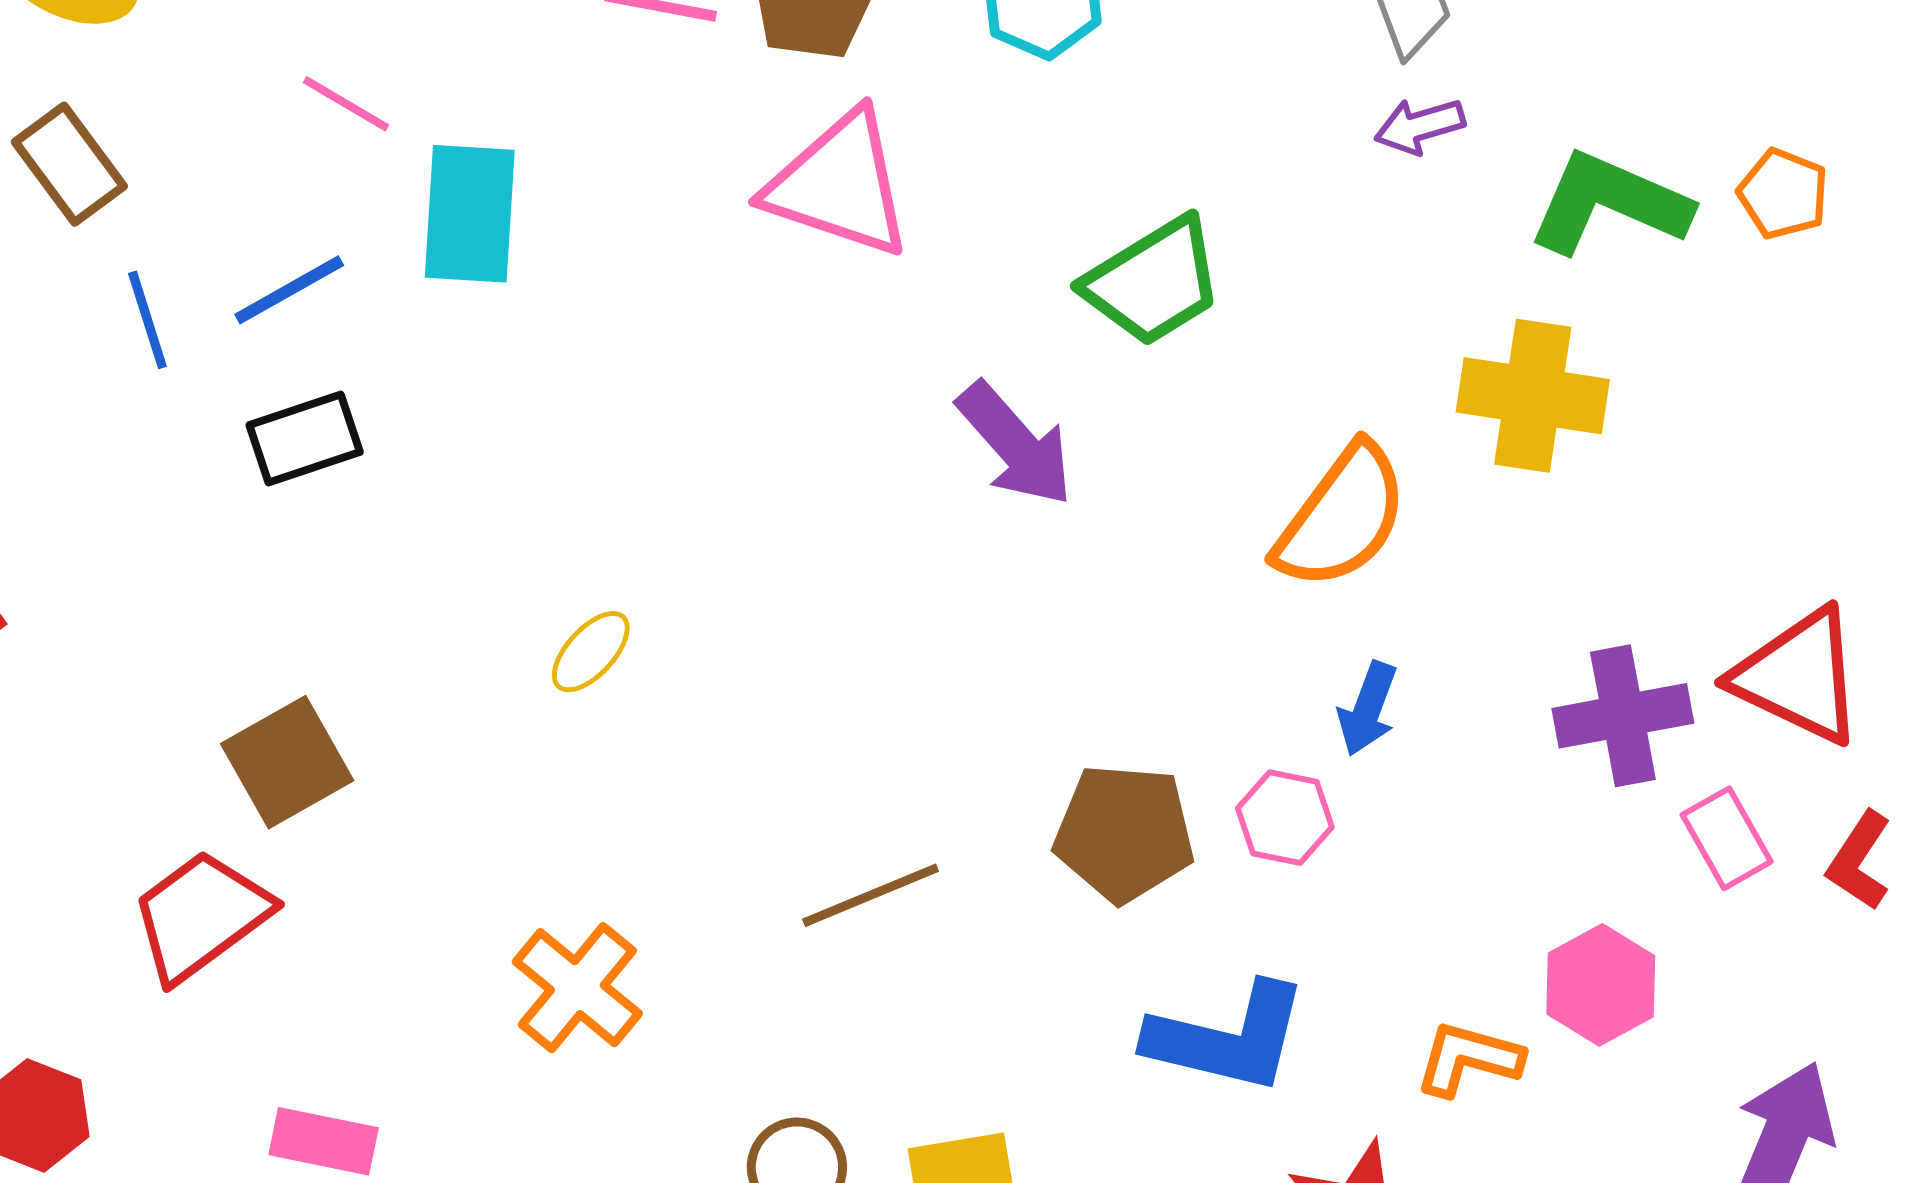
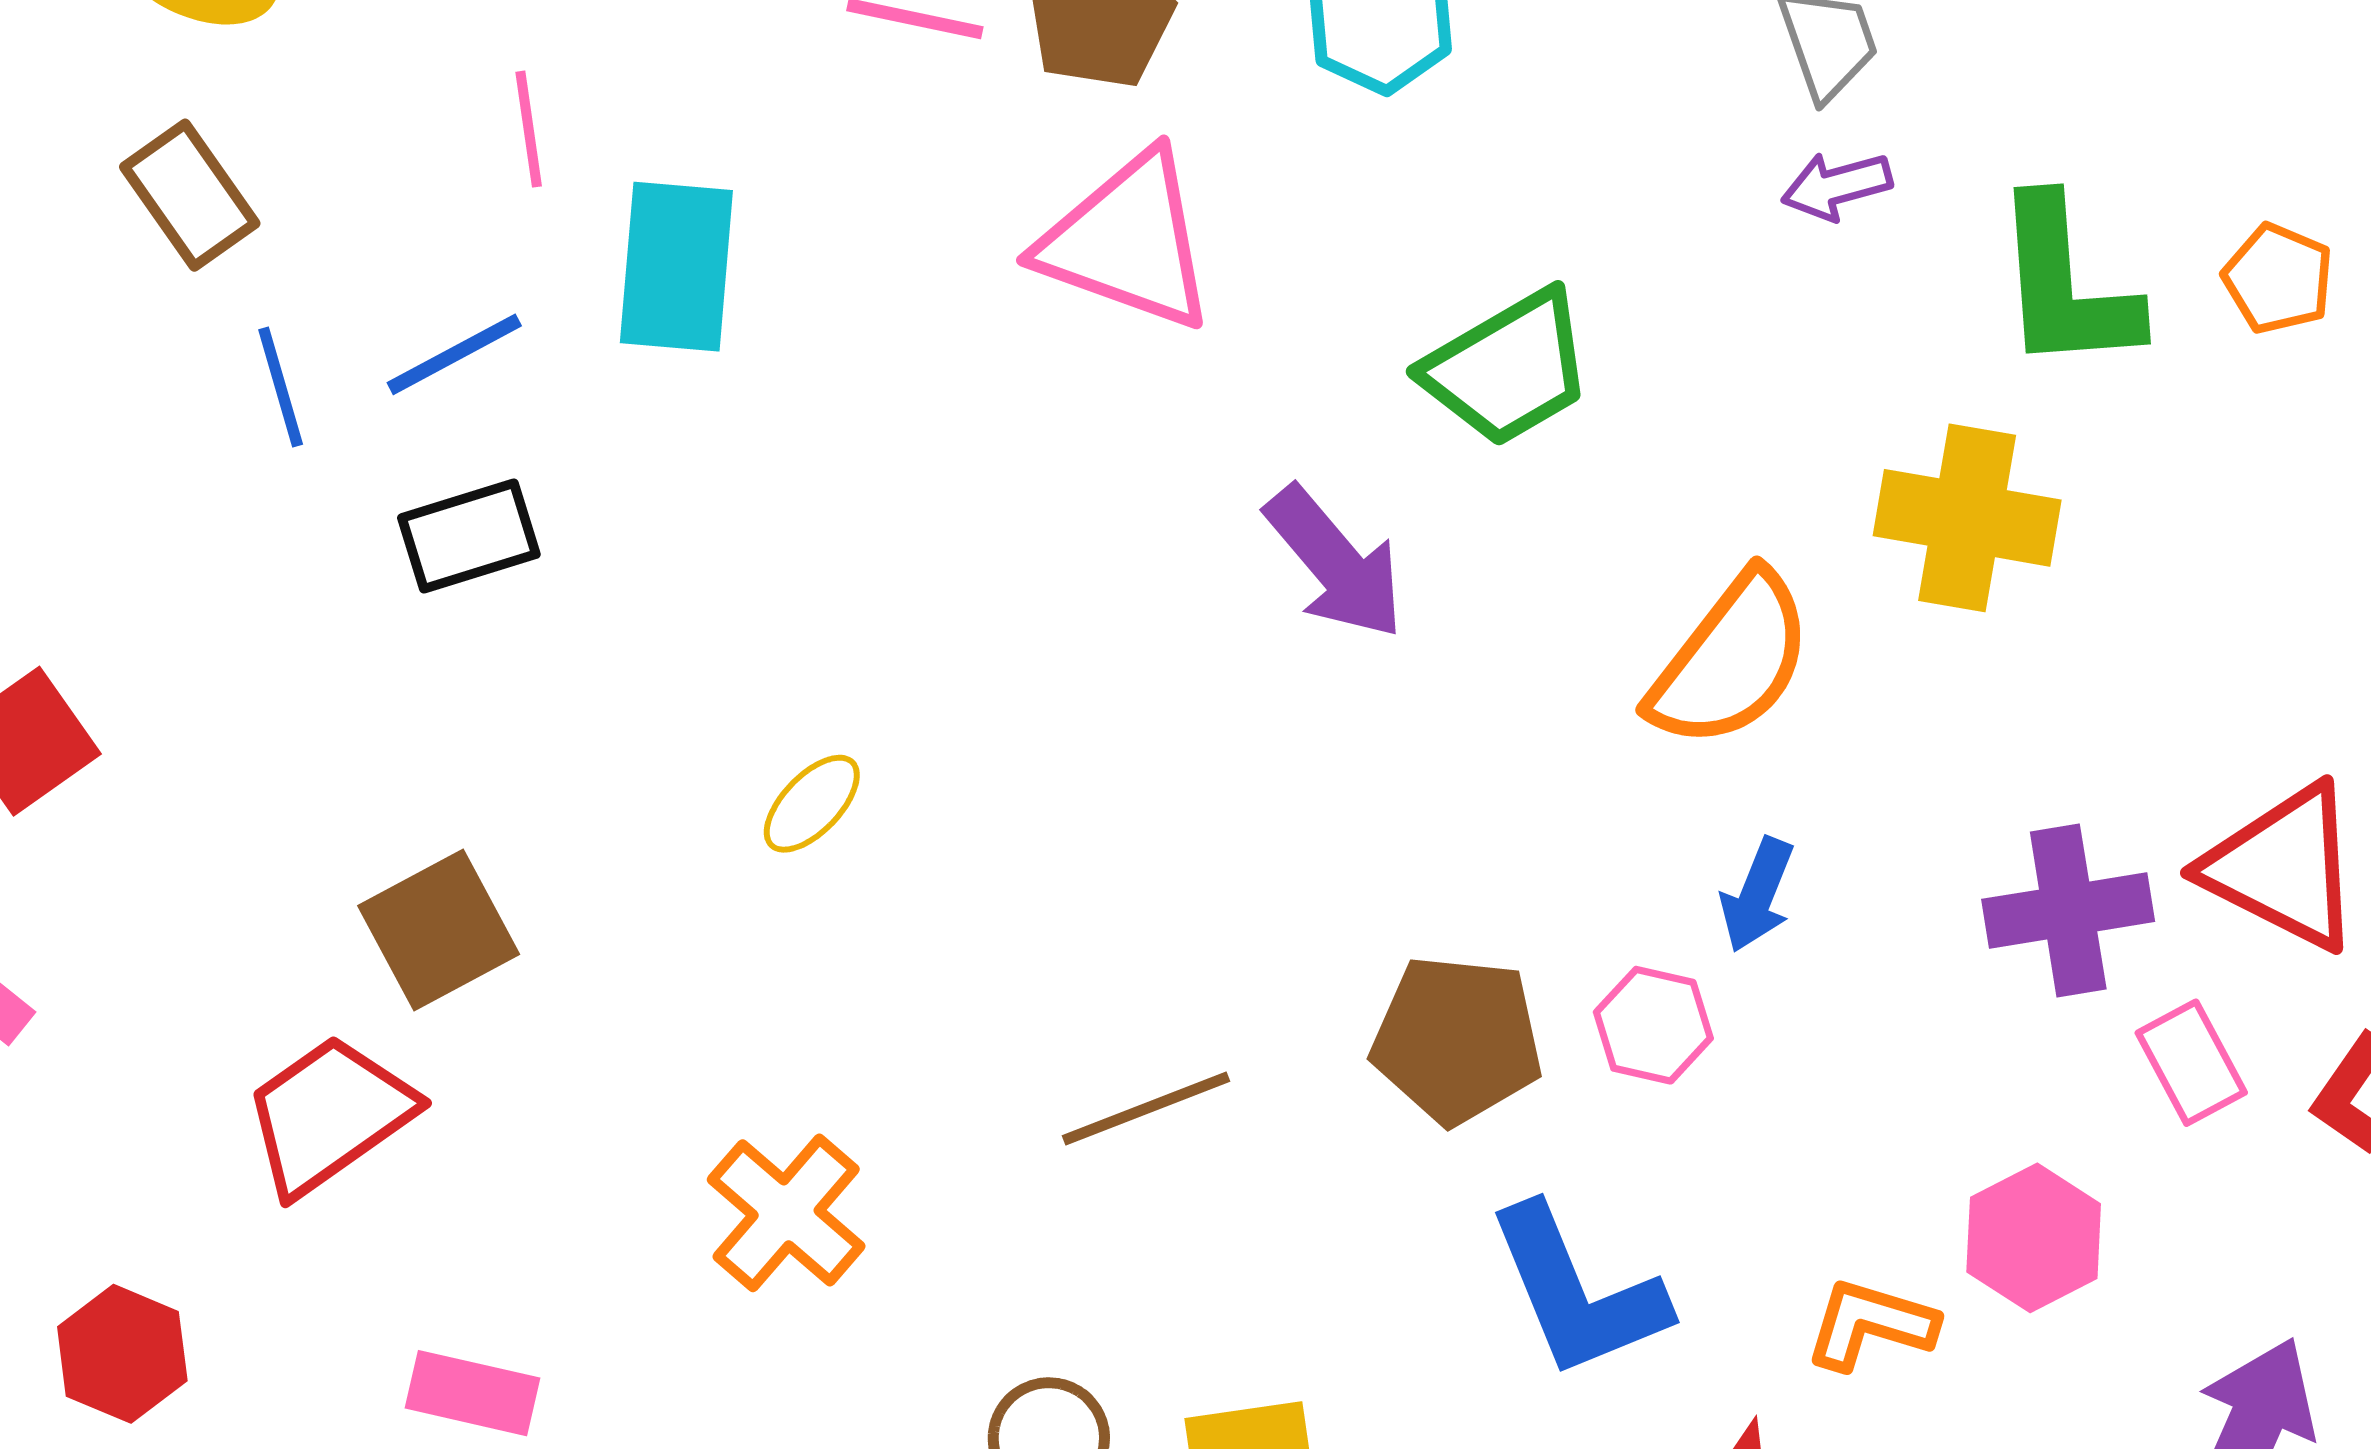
pink line: (346, 104) -> (529, 129), turned 50
green L-shape: (1609, 203) -> (2066, 285), turned -119
blue L-shape: (1227, 1038) -> (1577, 1292), turned 53

